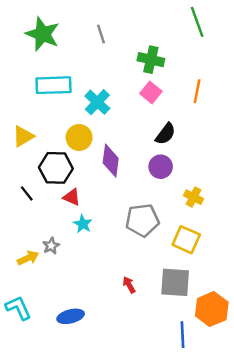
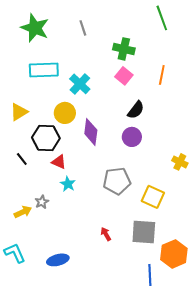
yellow cross: (193, 197) -> (180, 162), moved

